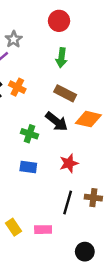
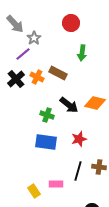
green arrow: (61, 58) -> (82, 53), moved
brown rectangle: (65, 93) -> (58, 73), moved
blue rectangle: (28, 167) -> (46, 142), size x1.5
pink rectangle: (43, 230) -> (56, 184), moved

